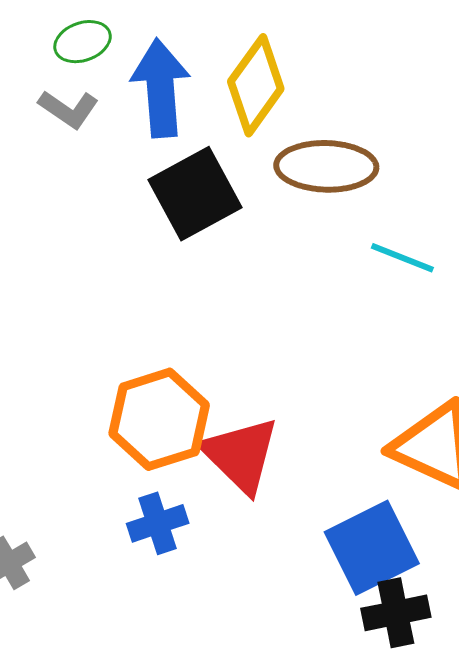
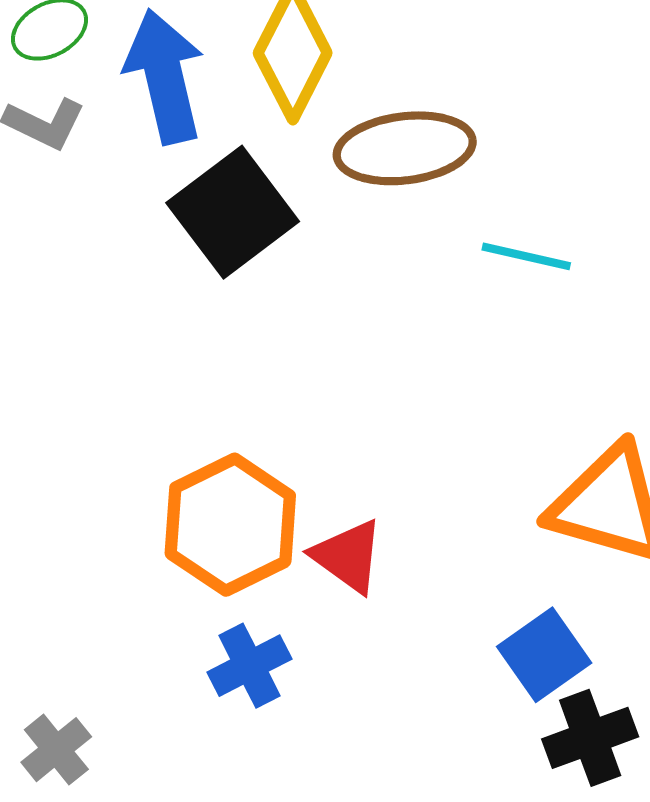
red triangle: (241, 455) -> (348, 556), size x0.7
blue square: (372, 548) -> (544, 655), size x0.7

